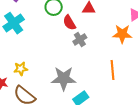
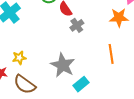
gray star: (64, 78) -> (63, 65), turned 30

